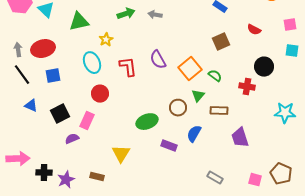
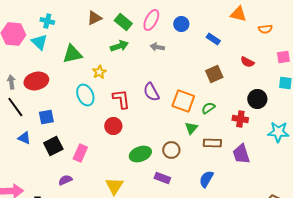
gray arrow: (155, 15) -> (157, 47), moved
orange square: (190, 69) -> (183, 101), turned -30
blue square: (53, 76) -> (46, 117), moved
green semicircle: (215, 76) -> (208, 108), turned -72
red circle: (100, 94) -> (113, 126), moved
brown circle: (178, 108) -> (171, 150), moved
cyan star: (285, 113) -> (278, 132), moved
blue semicircle: (194, 134) -> (206, 179), moved
purple trapezoid: (240, 138) -> (241, 154), moved
purple semicircle: (72, 139) -> (65, 180), moved

